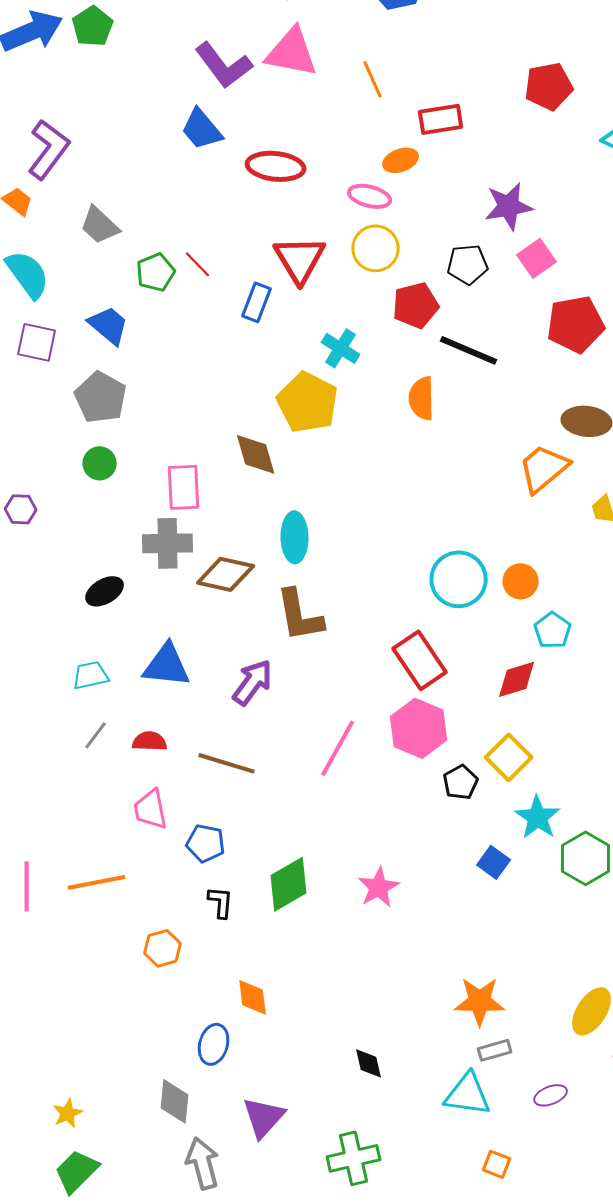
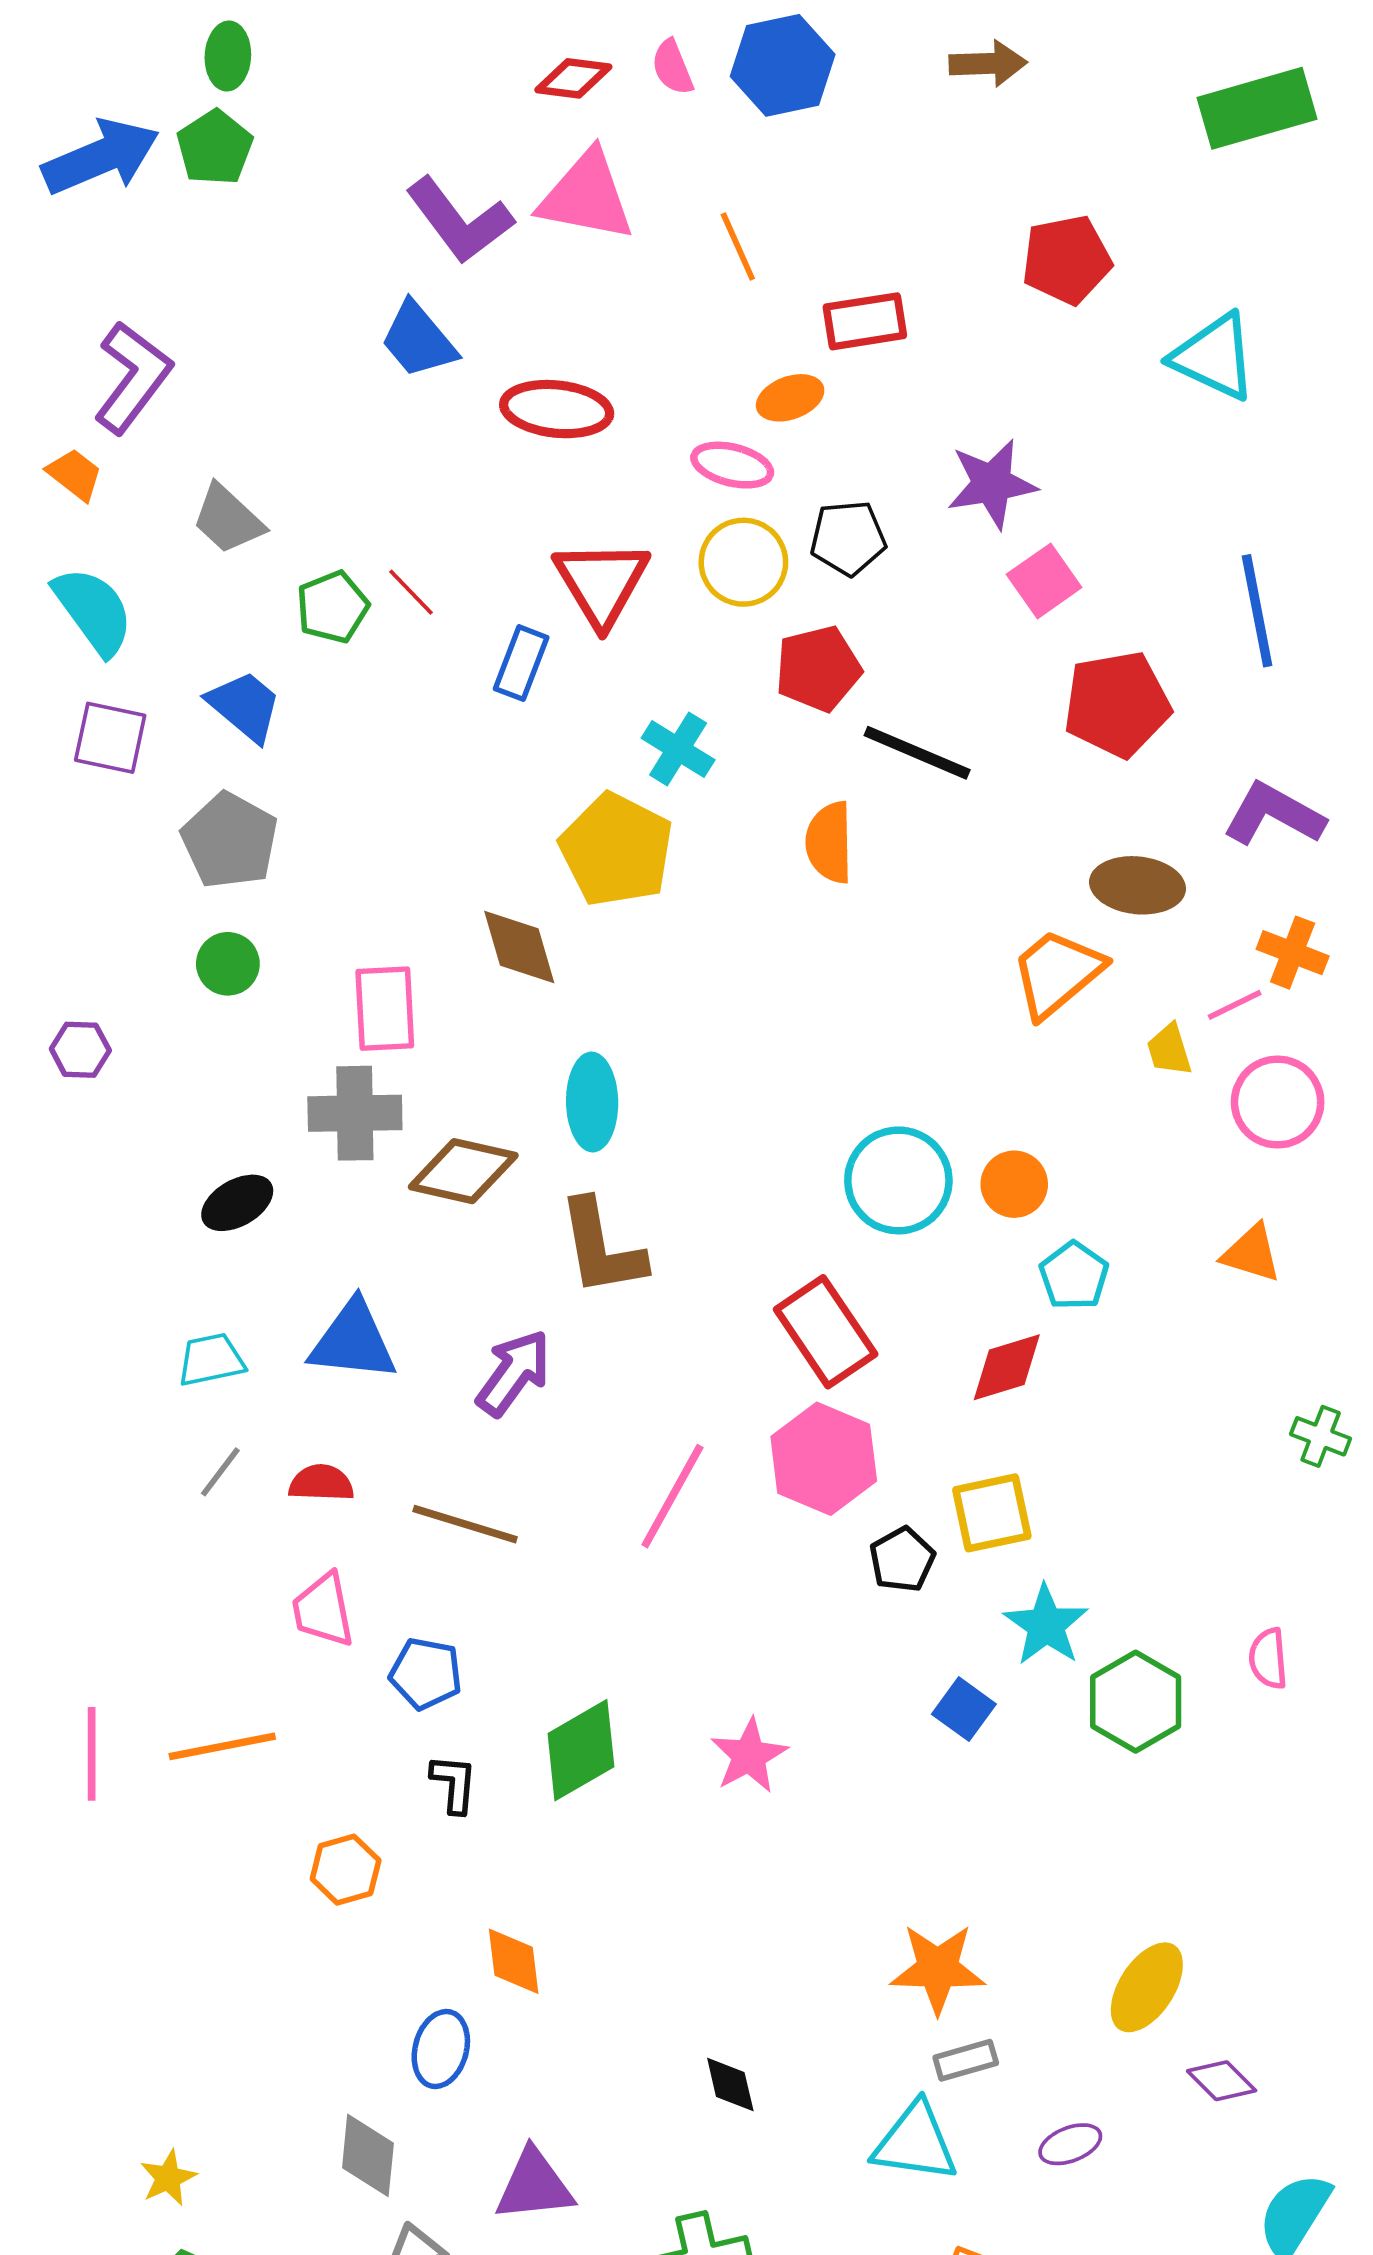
black pentagon: (468, 264) -> (848, 538), moved
yellow square: (509, 757) -> (992, 1513), turned 33
purple triangle: (264, 1117) -> (534, 2185), turned 42

